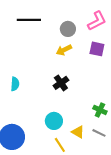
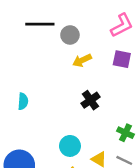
gray circle: (68, 29) -> (70, 35), moved
black cross: (61, 83) -> (90, 100), moved

